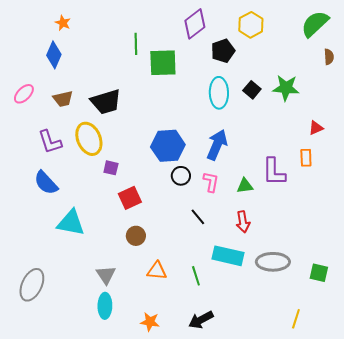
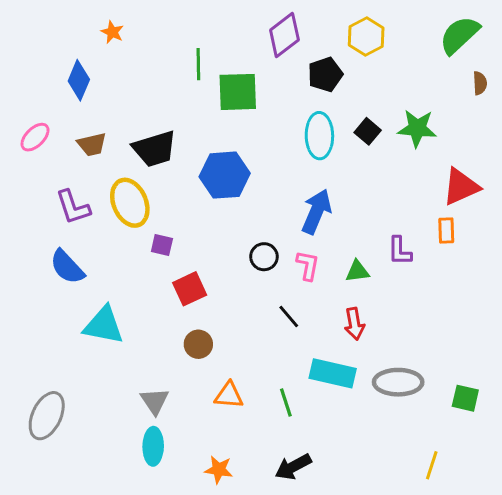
orange star: (63, 23) -> (112, 32), moved
red triangle: (316, 128) -> (461, 187), size x1.8
blue hexagon: (168, 146) -> (225, 175), moved
purple L-shape: (274, 172) -> (400, 251), size x0.7

